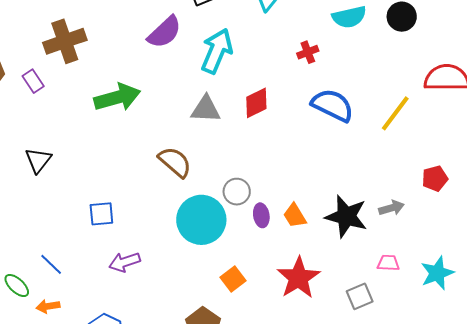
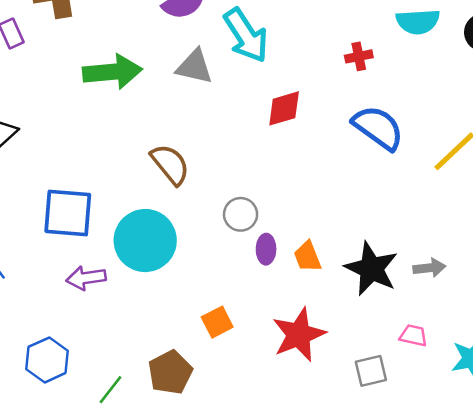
cyan arrow: (217, 51) -> (246, 35), turned 114
gray triangle: (206, 109) -> (194, 67), moved
blue square: (101, 214) -> (68, 213), size x1.6
cyan circle: (201, 220) -> (145, 241), moved

